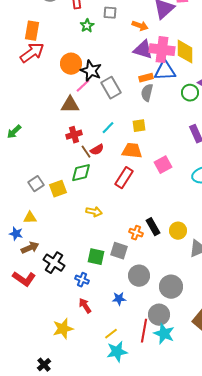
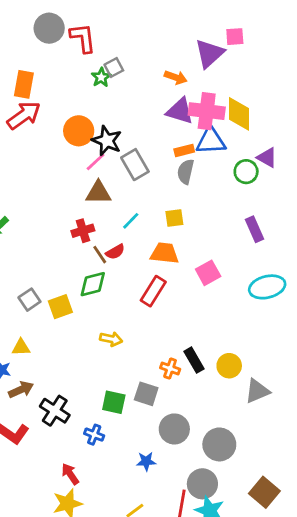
gray square: (110, 13) -> (114, 68), moved, turned -32
brown triangle: (70, 105) -> (98, 193), moved
red arrow: (85, 306) -> (70, 474), moved

